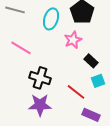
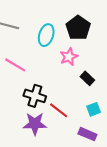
cyan square: (98, 81) -> (94, 109), moved
red line: (76, 92) -> (59, 110), moved

